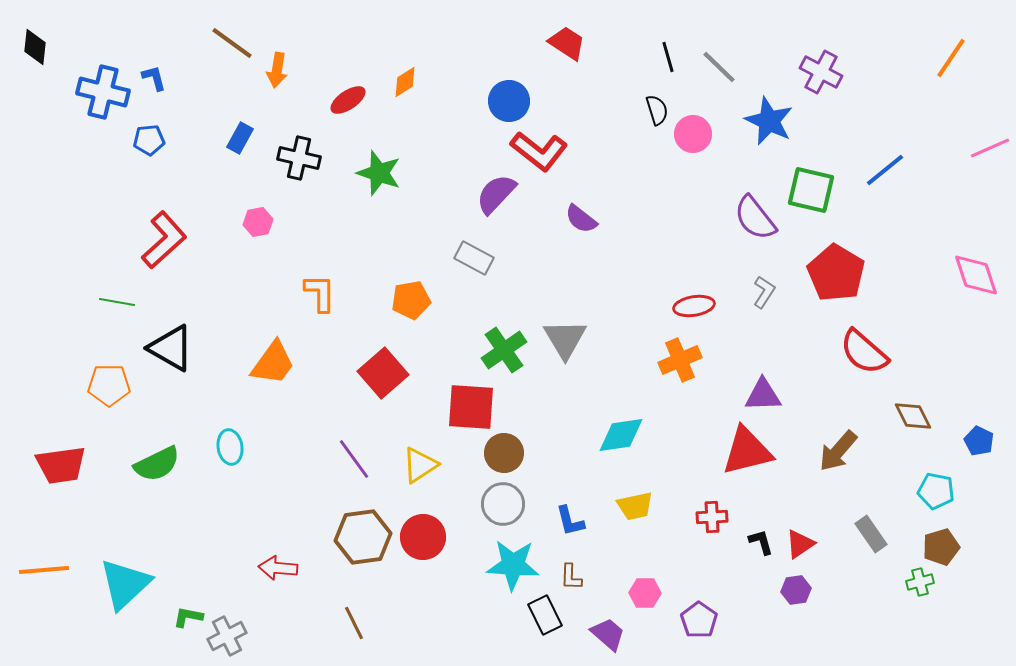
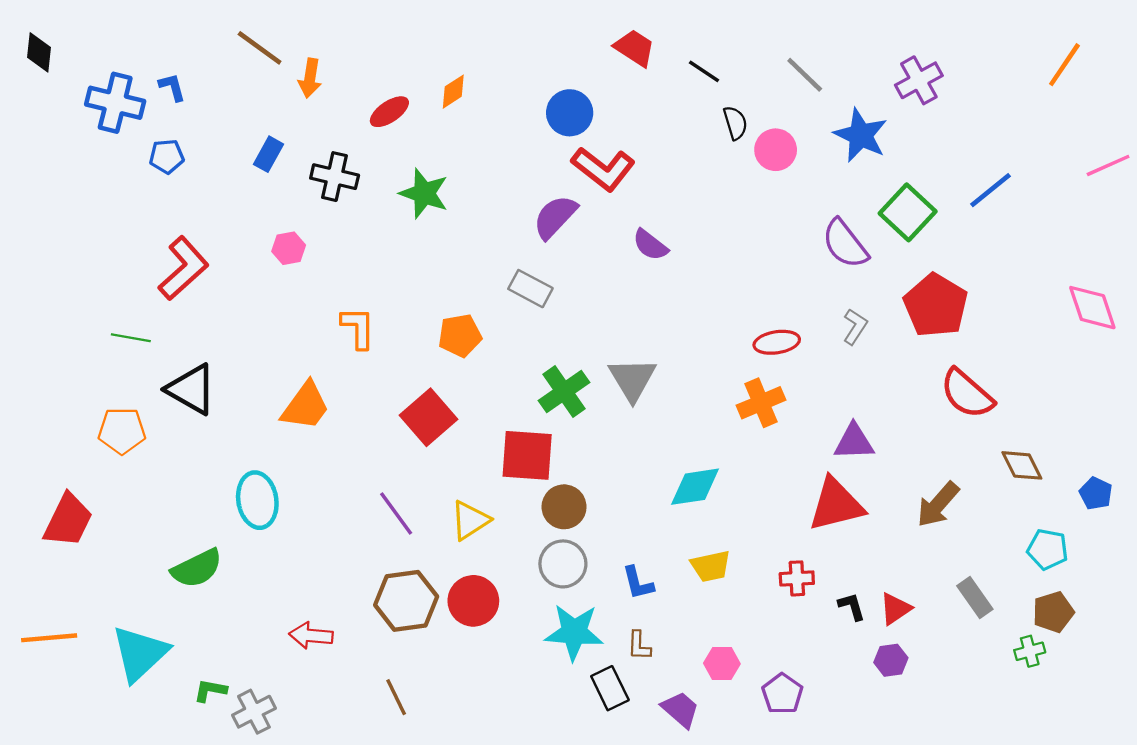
black line: (668, 57) -> (704, 71), moved, turned -40
purple cross: (821, 72) -> (919, 80), turned 33
green square: (811, 190) -> (908, 212), turned 30
cyan ellipse: (230, 447) -> (257, 500), size x1.4
green semicircle: (157, 464) -> (197, 568), moved
red trapezoid: (61, 465) -> (68, 520), turned -56

